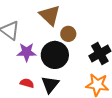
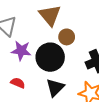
black triangle: (50, 84) -> (55, 88), moved

